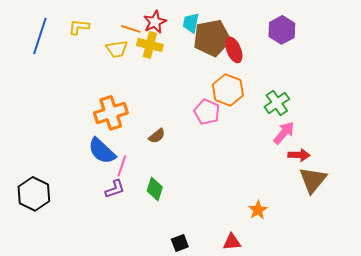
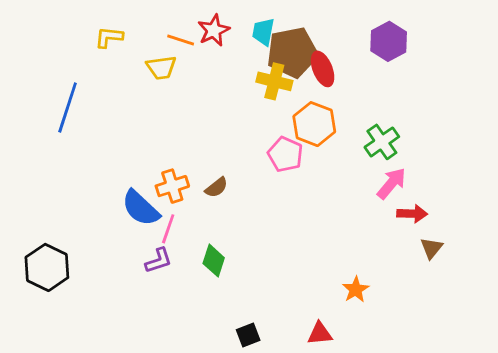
blue line: (40, 36) -> (68, 108), moved
yellow cross: (150, 45) -> (274, 81), moved
orange cross: (111, 113) -> (172, 186), moved, size x0.7
brown triangle: (313, 180) -> (431, 248), size x0.6

